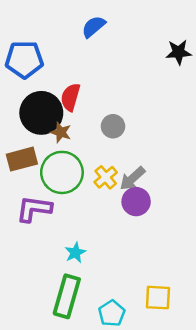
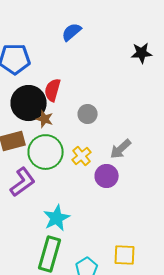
gray arrow: (132, 178) -> (121, 149), moved
purple L-shape: (34, 209) -> (23, 182), turned 136
cyan star: (75, 253) -> (57, 218), size x1.5

